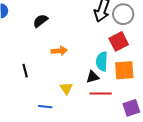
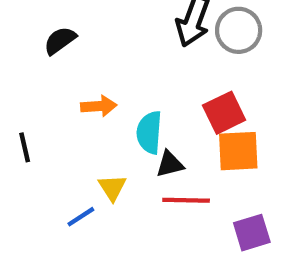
red square: (119, 41) -> (224, 113), moved
cyan semicircle: (102, 61) -> (149, 132), moved
blue line: (45, 107) -> (81, 217), moved, turned -40

